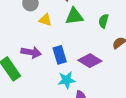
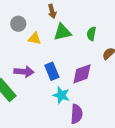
purple diamond: (90, 61) -> (82, 74), turned -45
cyan star: (67, 80) -> (61, 95), turned 30

